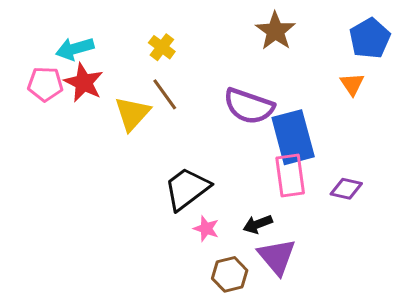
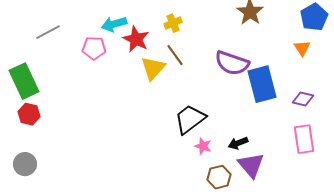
yellow cross: (162, 47) -> (173, 23), turned 30
red star: (84, 83) -> (136, 39), moved
pink rectangle: (290, 175) -> (304, 139), moved
purple diamond: (346, 189) -> (303, 99), moved

